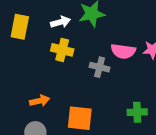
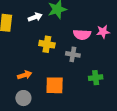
yellow cross: (62, 50) -> (47, 44), moved
gray cross: (100, 67) -> (73, 54), moved

